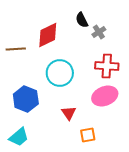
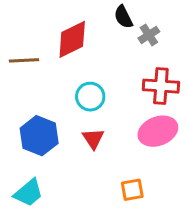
cyan circle: (60, 73) -> (90, 97), size x0.7
red triangle: (69, 113) -> (93, 139), moved

